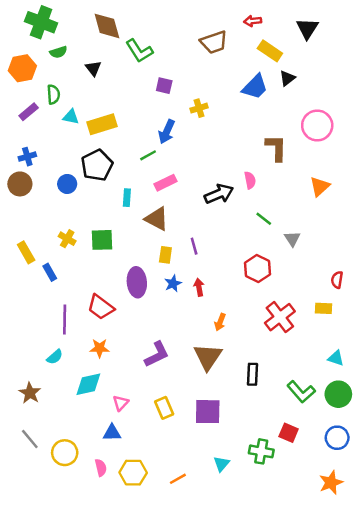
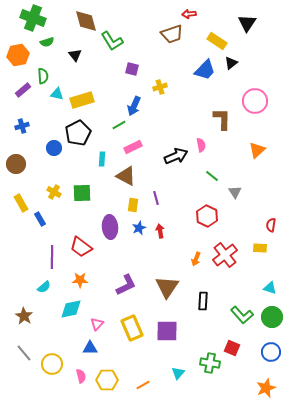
red arrow: (253, 21) -> (189, 14), moved
brown circle: (20, 184) -> (16, 164), moved
orange arrow: (220, 322) -> (196, 259), moved
yellow rectangle: (164, 408) -> (132, 328), size x1.4

